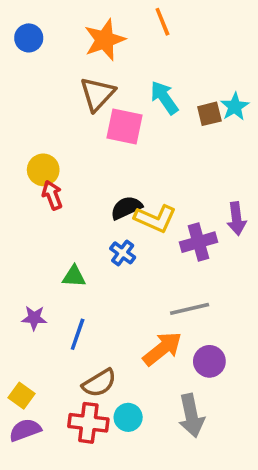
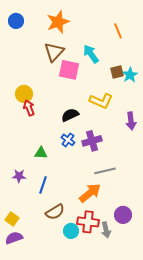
orange line: (162, 22) -> (118, 31), moved
cyan star: (235, 107) -> (130, 75), moved
brown square: (209, 114) -> (117, 72), moved
yellow L-shape: (155, 219) -> (101, 101), moved
purple cross: (199, 242) -> (92, 141), moved
purple circle: (209, 361) -> (123, 215), moved
gray arrow: (191, 416) -> (106, 230), size x0.7
red cross: (88, 423) -> (88, 222), moved

